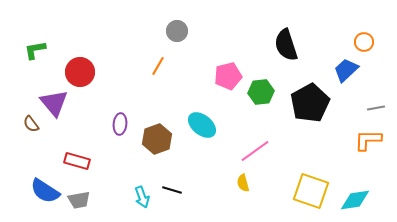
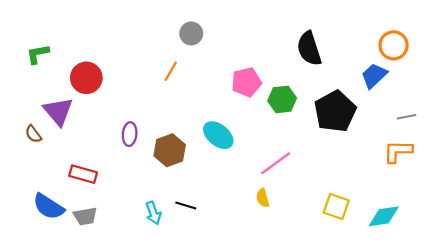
orange circle: (364, 42) -> (394, 45), size x1.4
yellow square: (311, 191) -> (336, 207), size x0.7

